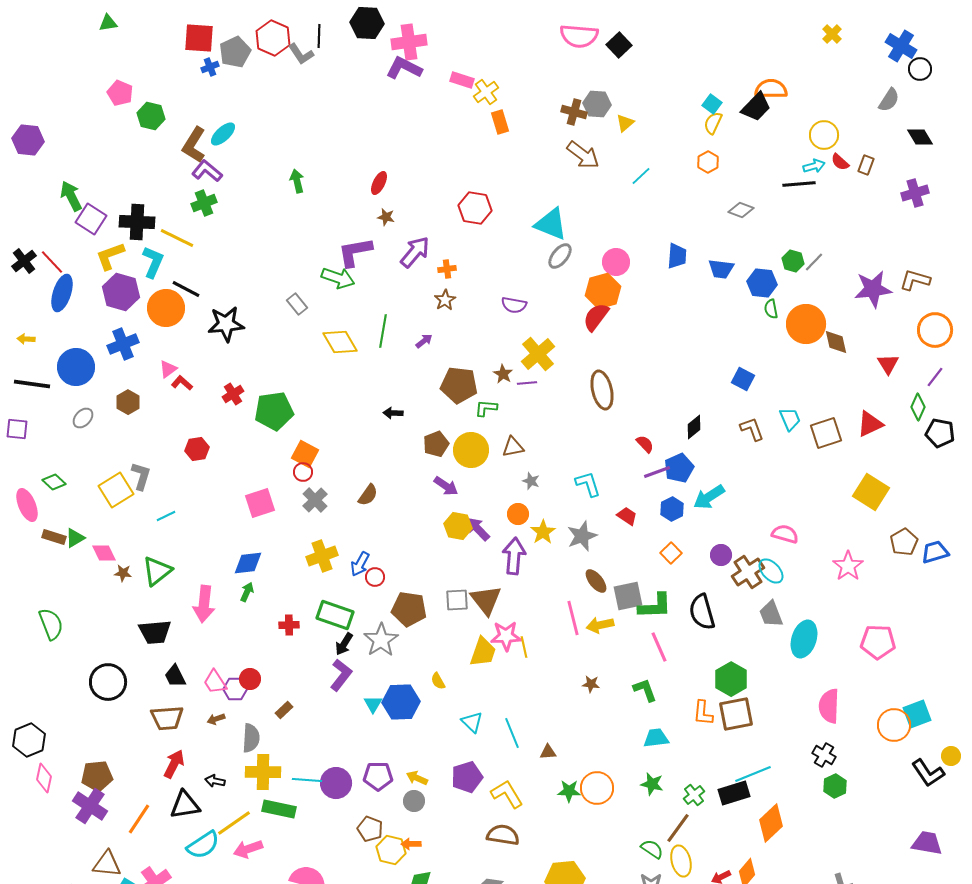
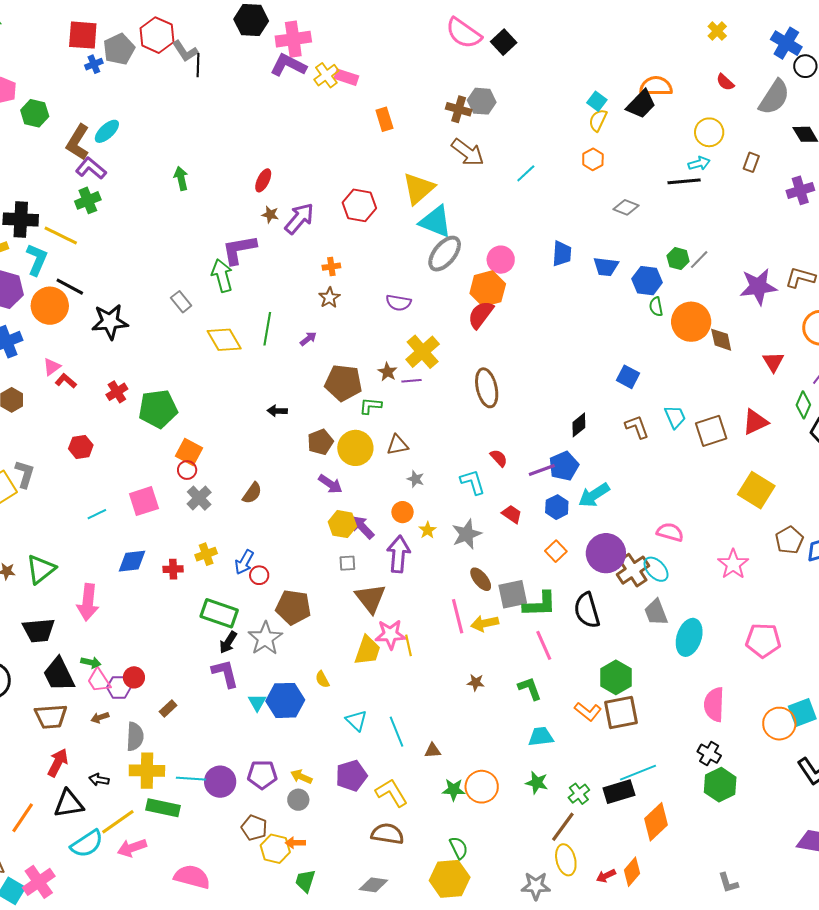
black line: (319, 36) -> (198, 65), moved
pink semicircle: (579, 36) -> (464, 33), turned 30
yellow cross: (486, 92) -> (326, 75), moved
gray semicircle: (889, 100) -> (774, 97), size x1.5
yellow triangle: (625, 123) -> (419, 188), moved, size x1.8
red semicircle: (840, 162) -> (725, 82), moved
purple arrow: (415, 252) -> (299, 218), moved
gray ellipse: (560, 256) -> (445, 254), size x1.4
green arrow: (338, 278) -> (222, 276), turned -124
red semicircle: (645, 444) -> (499, 458), moved
cyan line: (166, 516) -> (97, 514), moved
yellow star: (543, 532) -> (428, 530), size x0.7
purple circle: (721, 555) -> (606, 553), size x1.8
yellow cross: (322, 556) -> (206, 554), size x0.7
green arrow: (247, 592) -> (91, 662), moved, turned 78
gray square: (457, 600) -> (347, 563), moved, size x0.7
red cross: (289, 625) -> (173, 569), moved
purple L-shape: (341, 675) -> (225, 673), turned -52
black trapezoid: (175, 676) -> (59, 674), size x1.5
orange L-shape: (703, 713) -> (588, 712), turned -56
green hexagon: (835, 786) -> (720, 785), size x1.4
green semicircle: (652, 849) -> (459, 848), moved, turned 30

